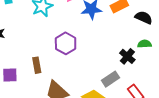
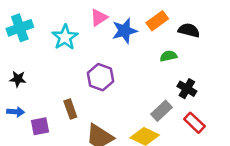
green semicircle: (145, 44) -> (168, 56), moved
black cross: (127, 56) -> (187, 89), moved

